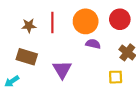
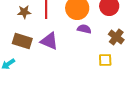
purple triangle: (62, 70) -> (49, 41), moved, turned -36

